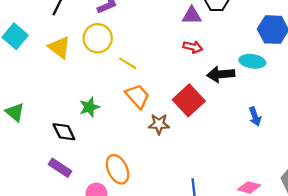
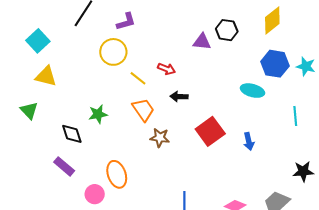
yellow triangle: (59, 47) -> (46, 76), moved, turned -30
red arrow: (193, 47) -> (167, 69), moved
black arrow: (221, 74) -> (179, 97), moved, size x0.7
red square: (189, 100) -> (210, 131), moved

